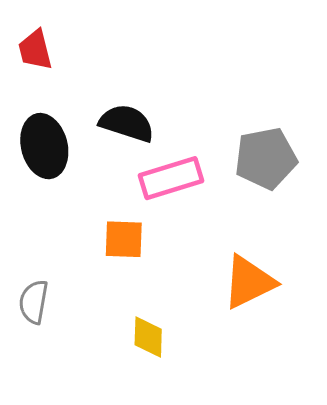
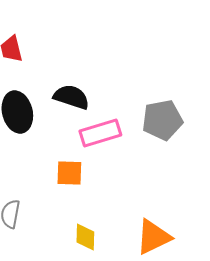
orange triangle: (249, 282) -> (153, 237), moved

